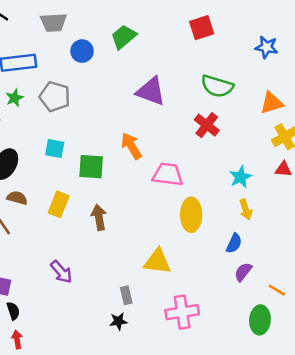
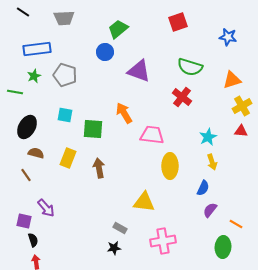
blue circle: (82, 51) -> (105, 52), moved
purple arrow: (61, 272) -> (46, 208), moved
gray rectangle: (126, 295) -> (120, 228), turned -48

